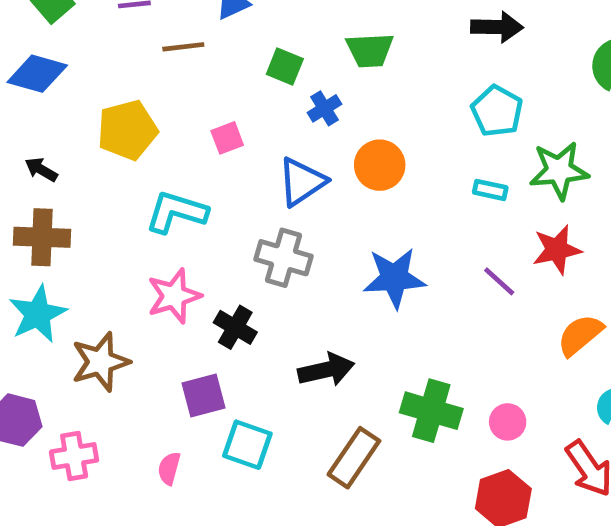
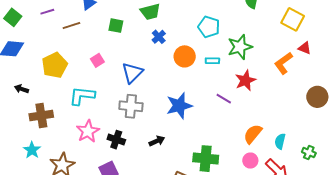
blue cross: (325, 108) -> (159, 37), moved
orange circle: (380, 165) -> (185, 56), moved
brown cross: (42, 237) -> (41, 115), moved
cyan star: (38, 314) -> (32, 150), size x0.7
orange semicircle: (580, 335) -> (253, 134), moved
black arrow: (326, 370) -> (157, 141), moved, size x0.7
pink circle: (508, 422) -> (250, 161), moved

